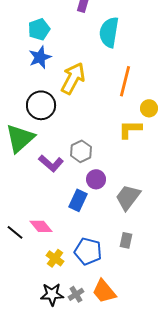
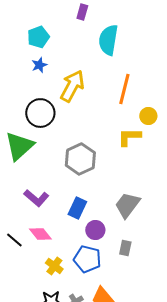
blue star: (40, 57) -> (39, 65), size x0.7
gray hexagon: (81, 151) -> (80, 159), size x1.4
purple L-shape: (51, 163) -> (36, 198), moved
purple circle: (96, 179) -> (95, 230), moved

